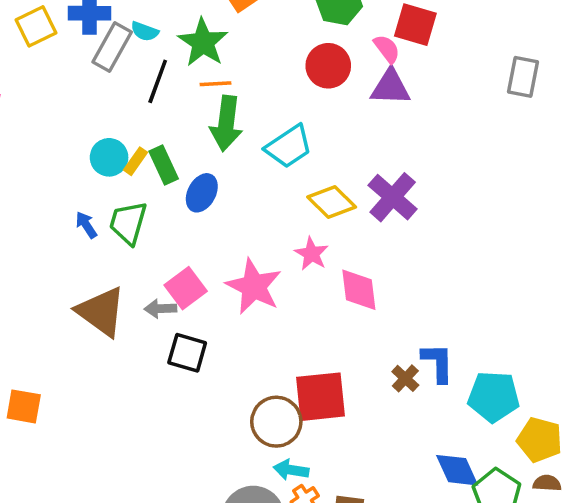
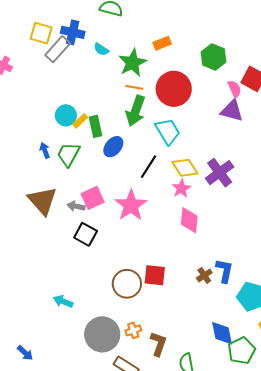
yellow square: (36, 26) -> (41, 33), turned 30
gray rectangle: (112, 47) -> (58, 49), moved
red circle: (328, 66) -> (174, 89), moved, size x1.4
black line: (158, 81) -> (149, 167), moved
cyan trapezoid: (289, 146) -> (168, 131), turned -100
pink star: (312, 254) -> (181, 188), moved
red square: (321, 397) -> (155, 275), size x0.7
cyan arrow: (291, 470) -> (63, 301), moved

